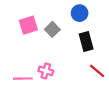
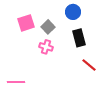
pink cross: (46, 71) -> (46, 47), moved
pink line: (23, 79) -> (16, 82), moved

